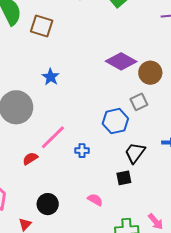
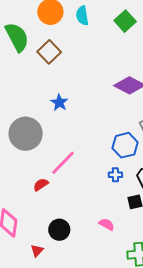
brown square: (42, 26) -> (49, 52), turned 30
blue cross: (82, 151) -> (115, 175), moved

